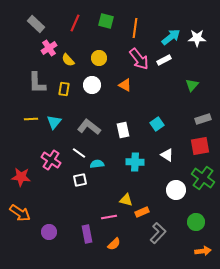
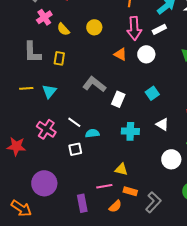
pink arrow: (139, 59) -> (134, 28), turned 35
white circle: (92, 85) -> (146, 54), moved
gray L-shape: (89, 127) -> (94, 84), moved
white rectangle: (123, 130) -> (118, 99), turned 35
orange rectangle: (142, 212) -> (130, 191), moved, turned 40
orange arrow: (20, 213) -> (21, 208), moved
purple circle: (49, 232) -> (44, 183), moved, size x1.6
orange semicircle: (114, 244) -> (115, 206), moved

